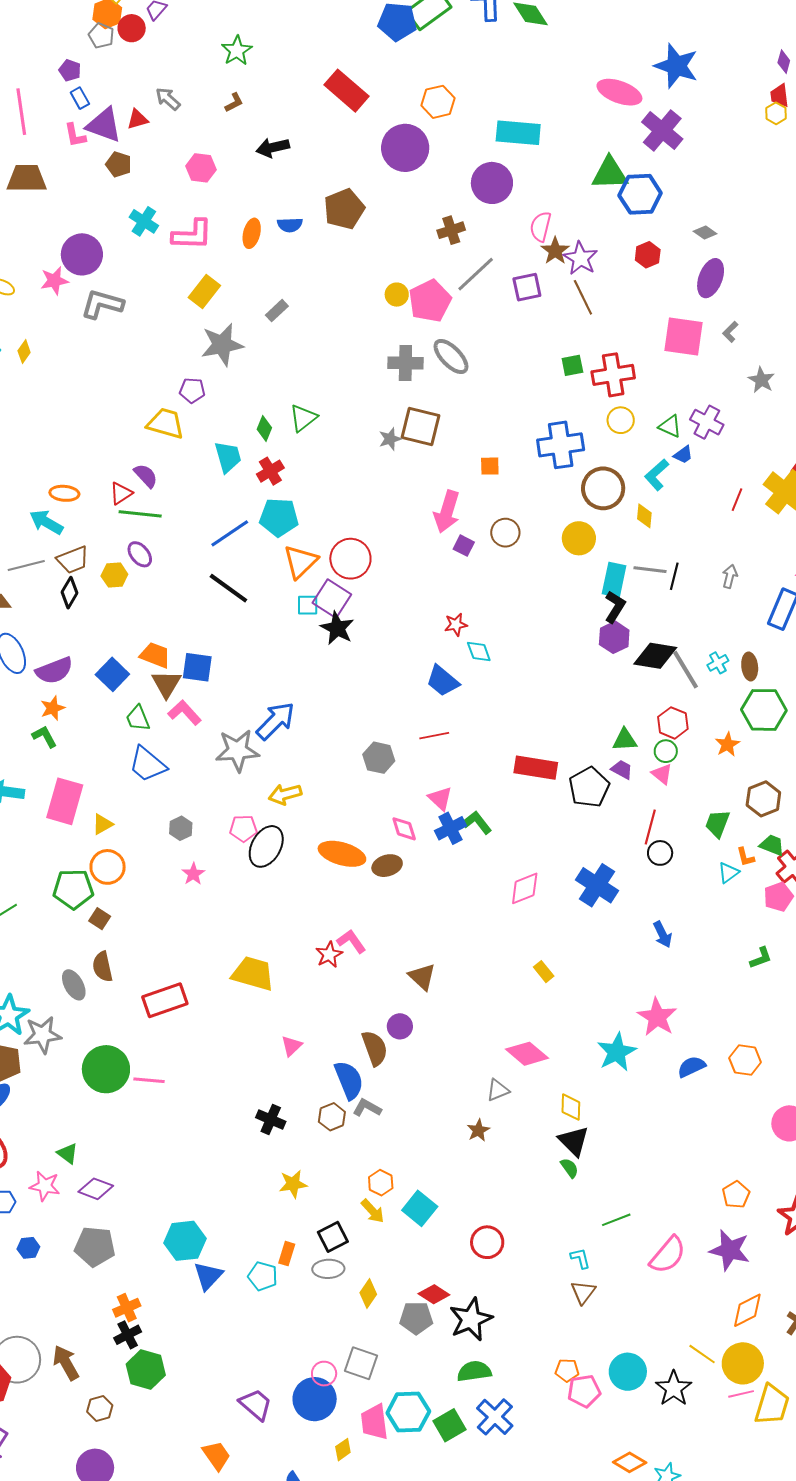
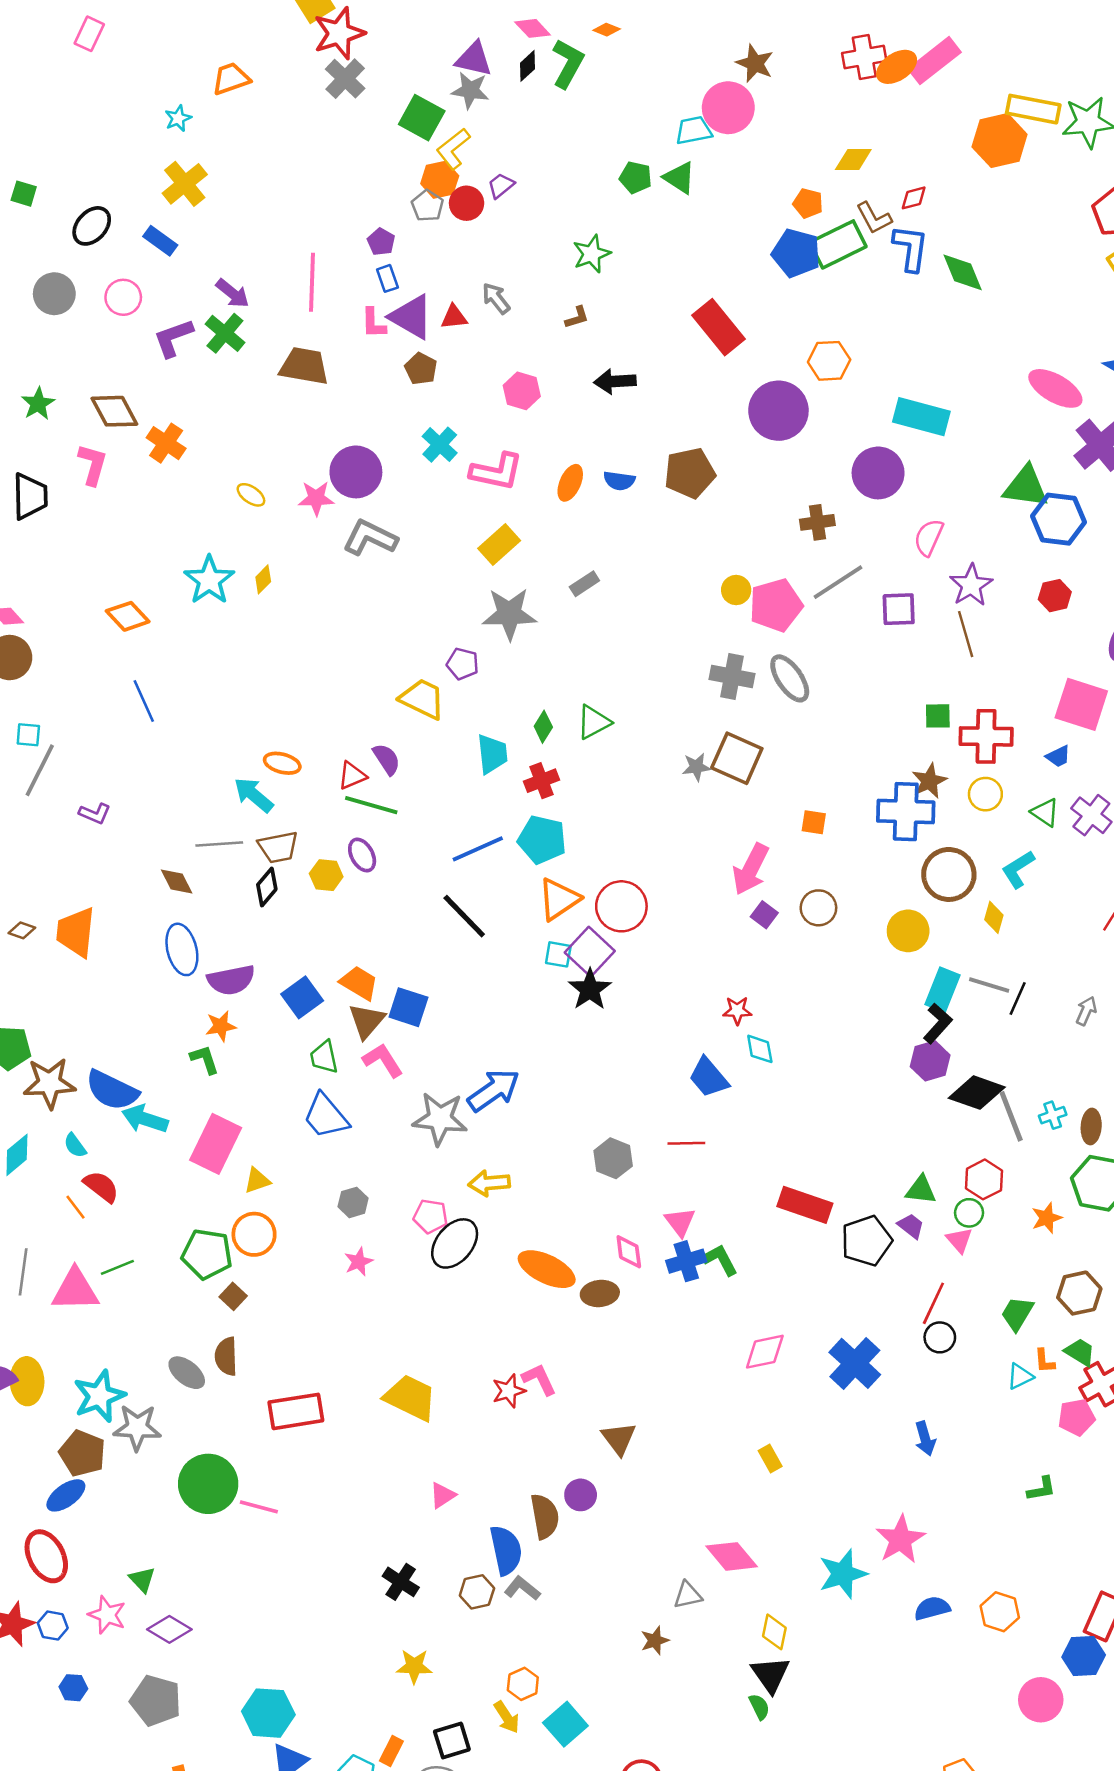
brown star: (555, 251) -> (929, 781), moved
blue trapezoid: (683, 455) -> (1058, 756), moved
gray ellipse: (74, 985) -> (187, 1373), turned -32

